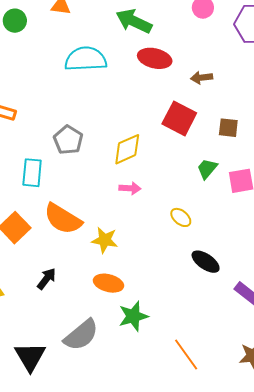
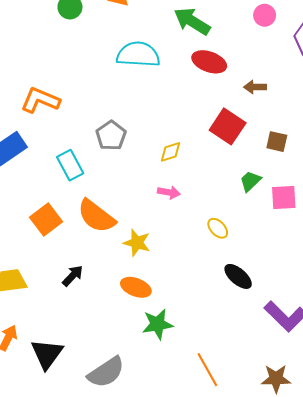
yellow diamond: (127, 149) -> (170, 152), size x0.7
cyan rectangle: (32, 173) -> (70, 165), turned -40
gray semicircle: (81, 335) -> (106, 372), moved

